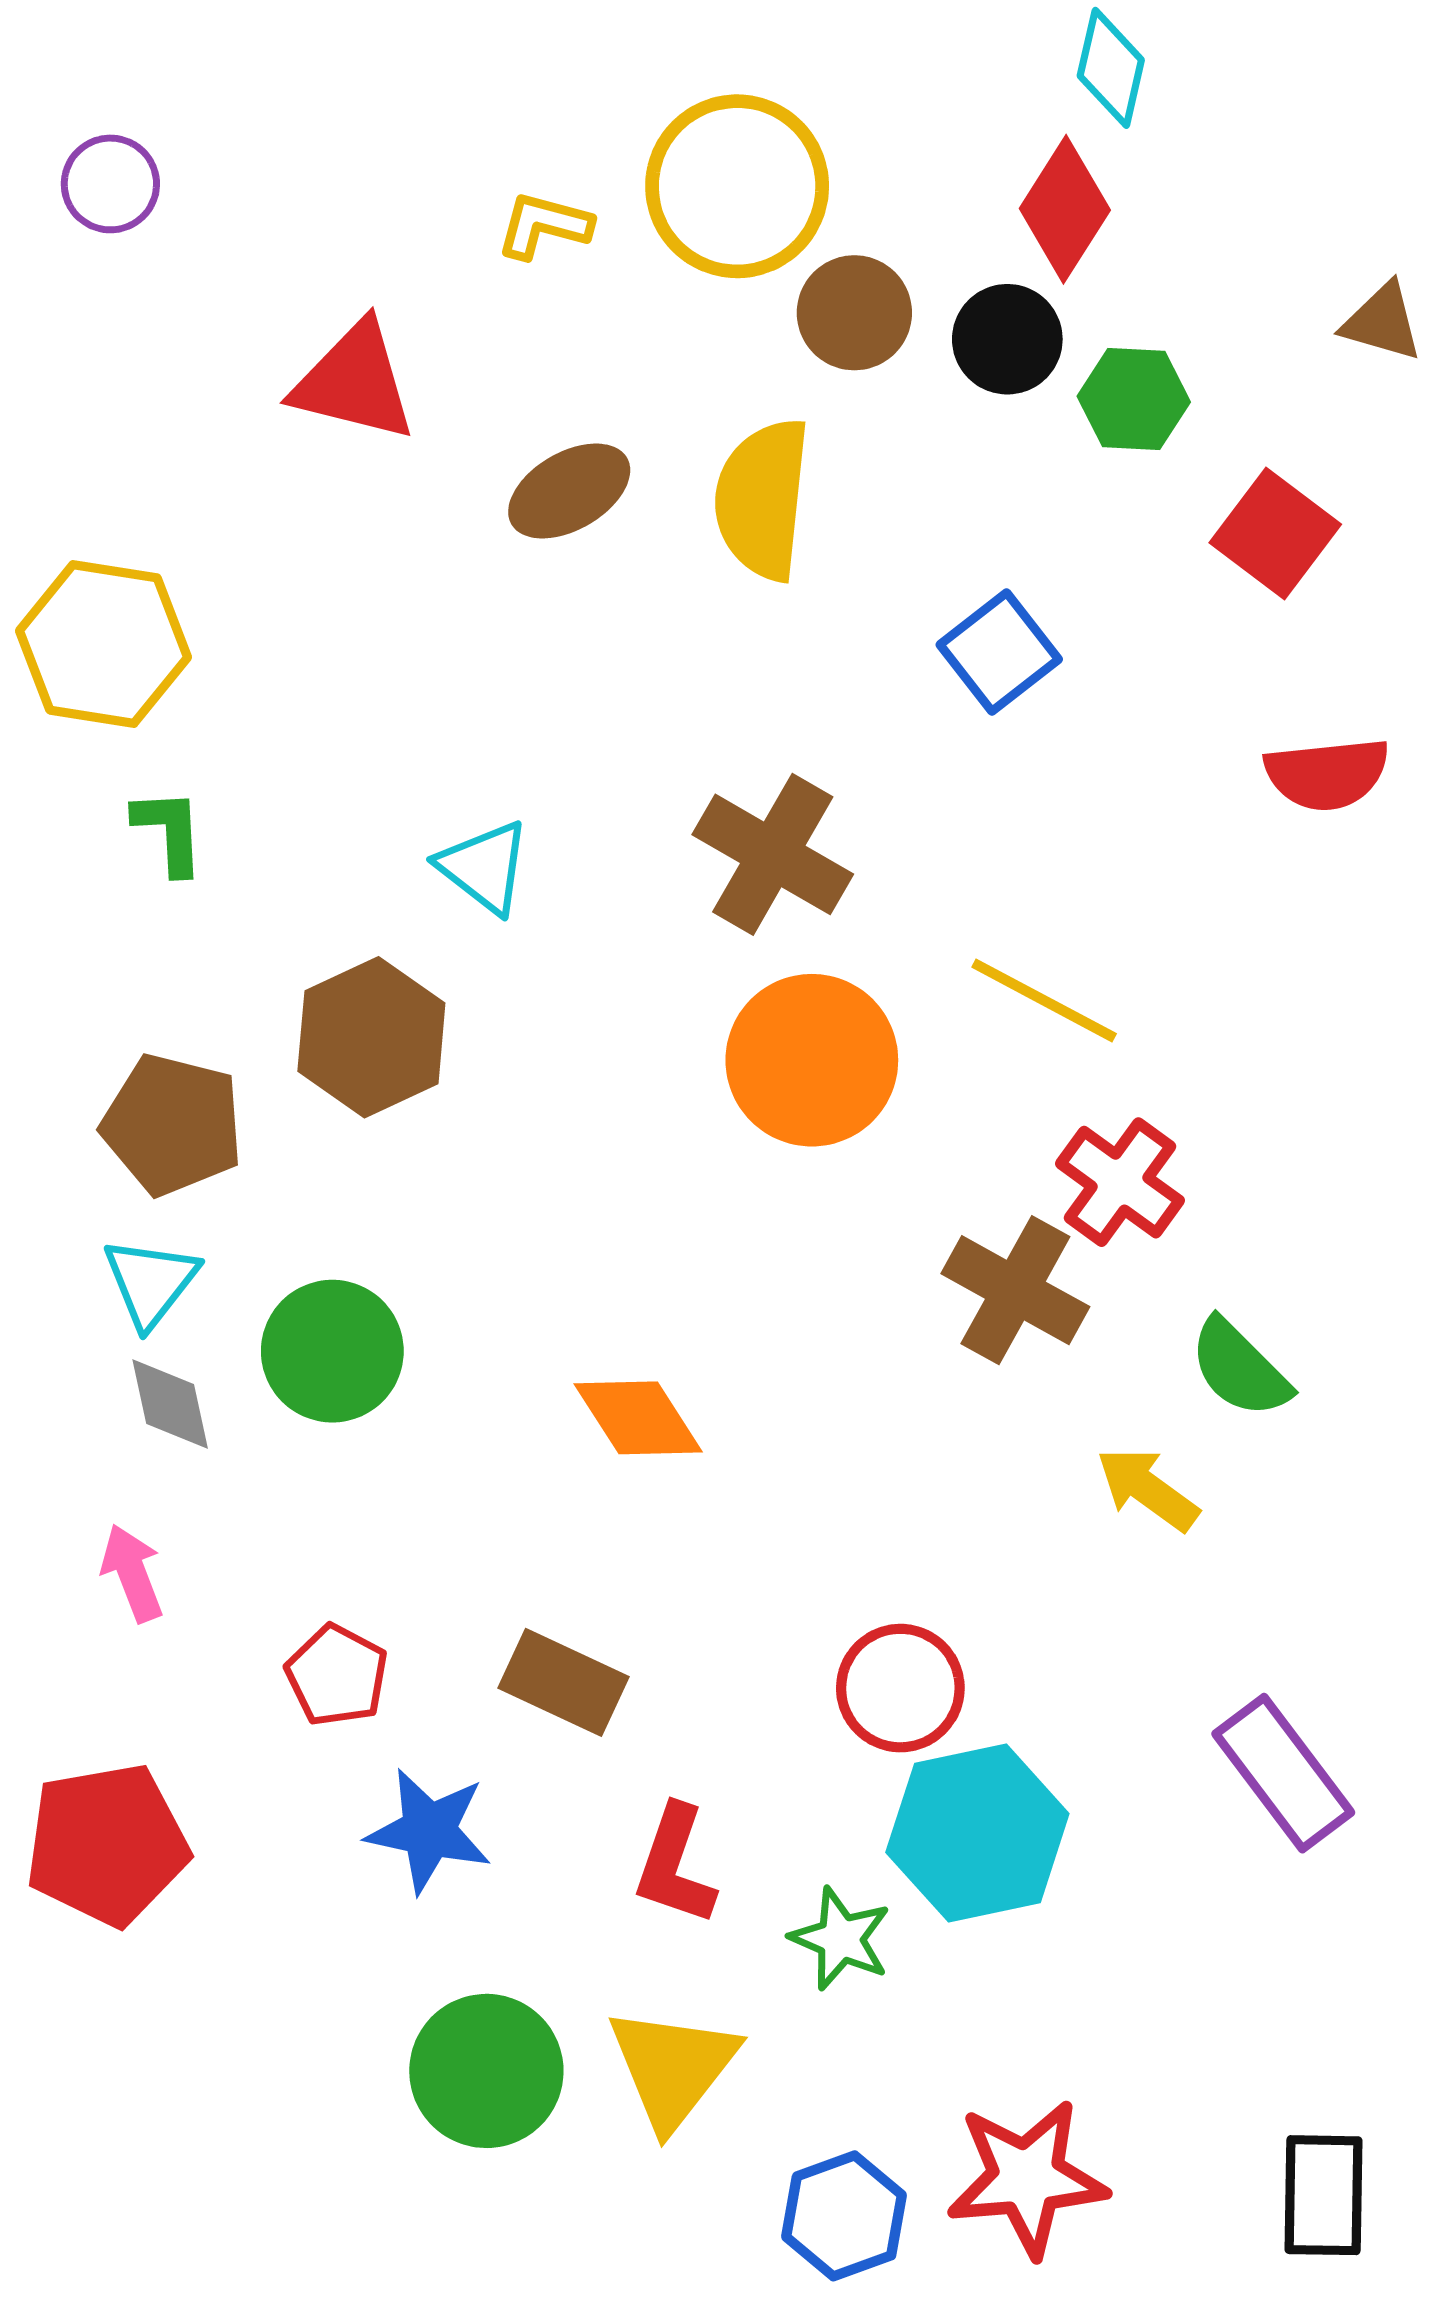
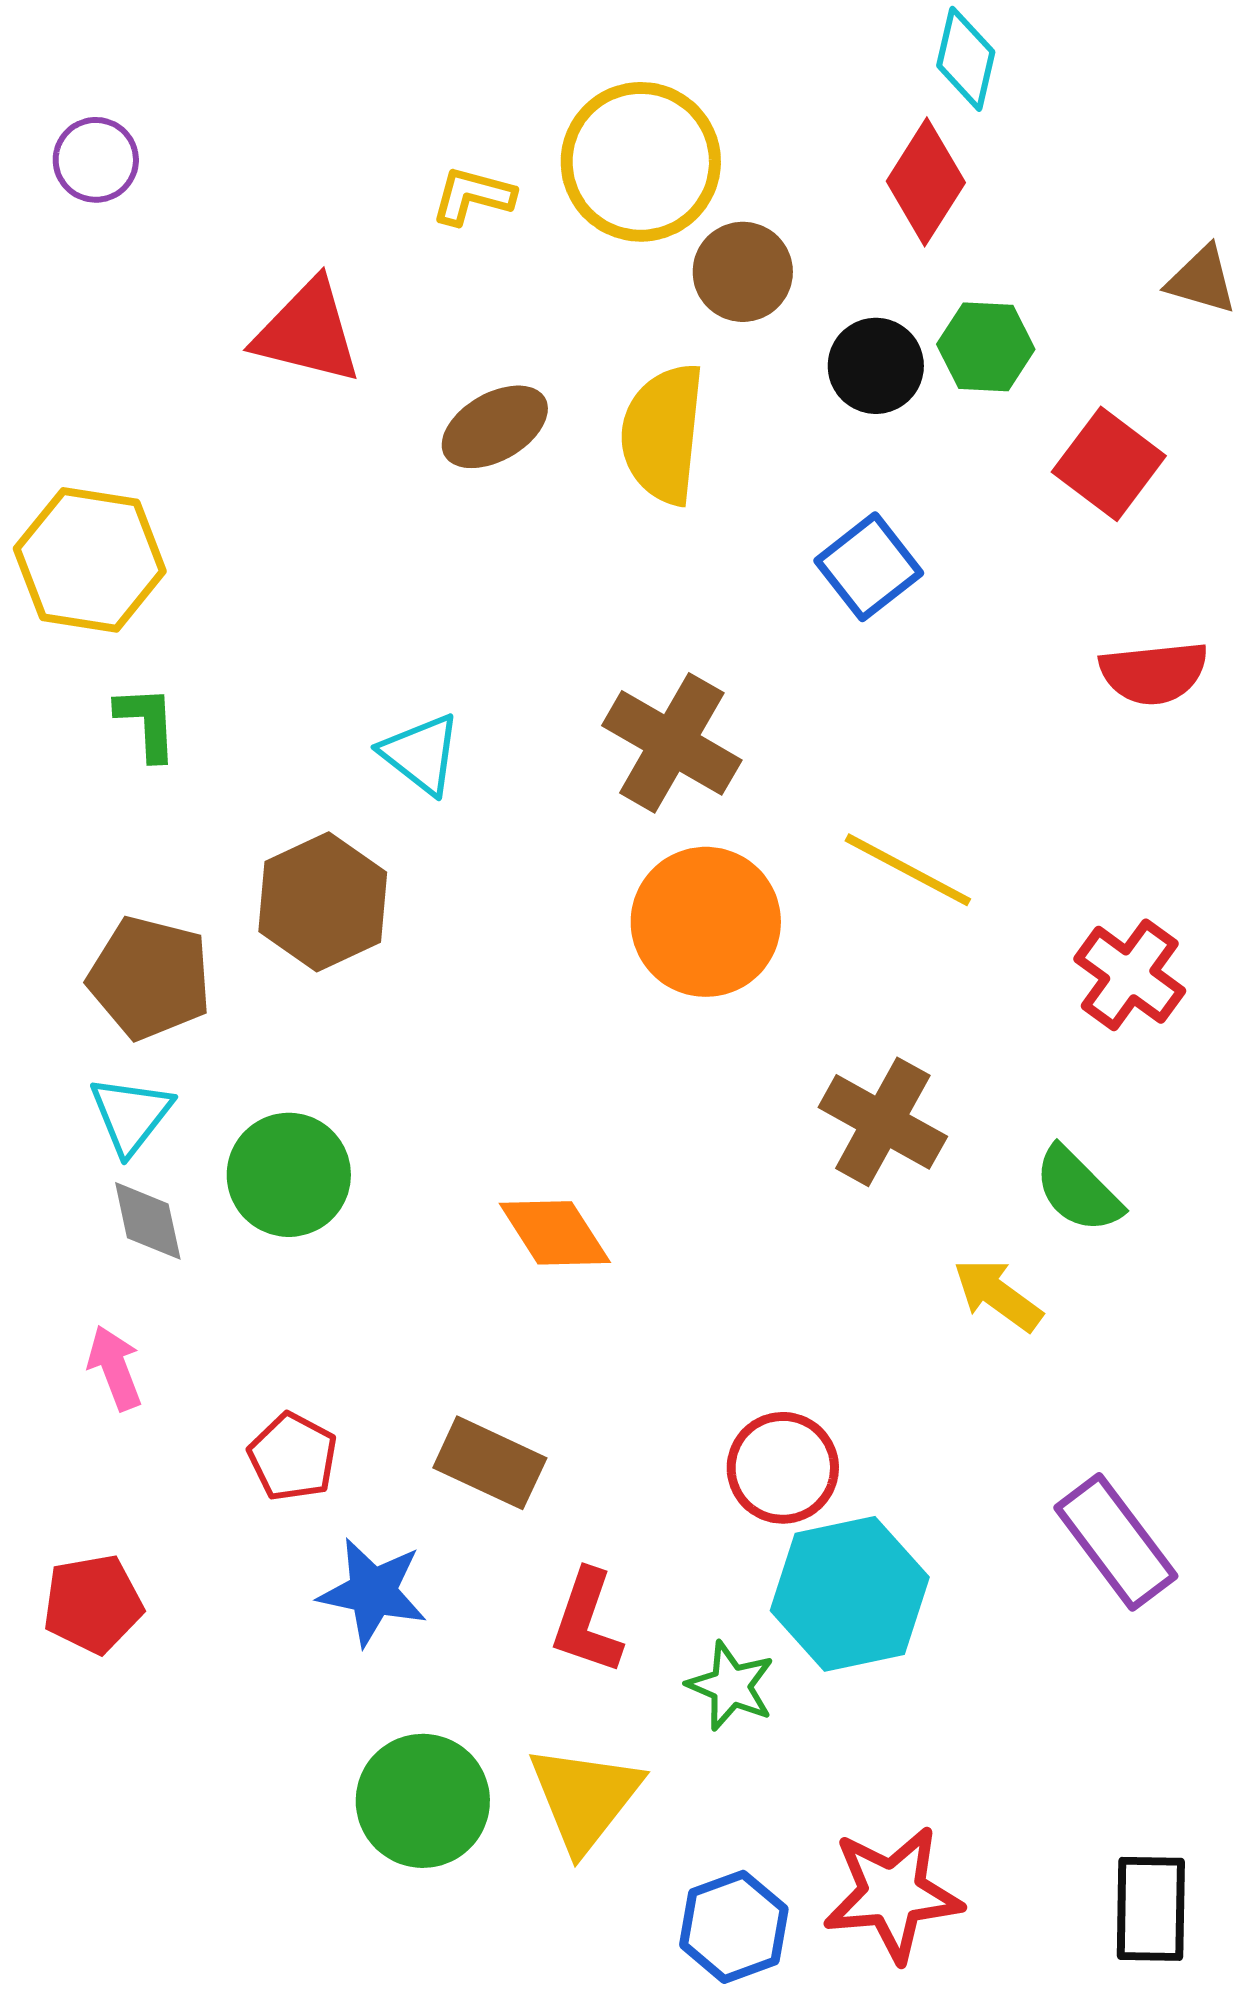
black circle: (1007, 339) -> (876, 366), moved
red cross: (1120, 1182) -> (1130, 975), moved
red pentagon: (107, 1844) -> (93, 1604), size x0.7

